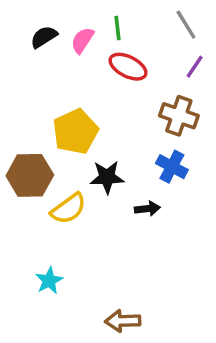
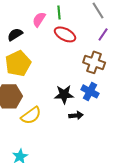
black semicircle: (44, 37) -> (15, 34), moved
yellow pentagon: (75, 132) -> (18, 63), moved
black star: (107, 177) -> (64, 94), moved

